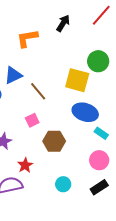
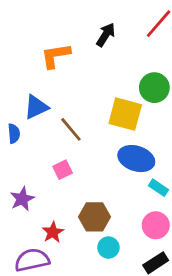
brown hexagon: (54, 141) -> (95, 217), moved
cyan circle: (63, 184) -> (108, 248), moved

